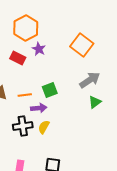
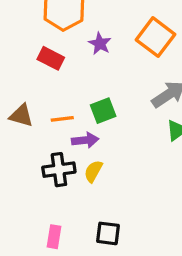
purple star: (39, 49) -> (100, 44), moved

